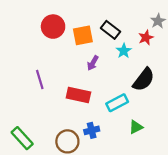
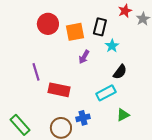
black rectangle: (110, 30) -> (100, 27), turned 66
red star: (146, 38) -> (125, 11), moved
black semicircle: (144, 80) -> (120, 72), moved, size x0.7
red rectangle: (78, 95) -> (59, 90), moved

